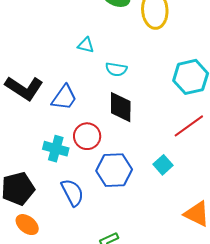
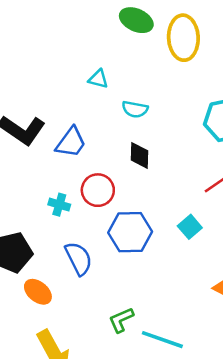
black diamond: (121, 107) -> (139, 155), size x0.7
cyan cross: (56, 149) -> (59, 205), size x0.7
orange ellipse: (27, 225) -> (38, 292), moved

